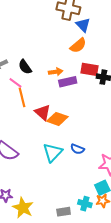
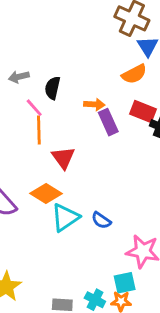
black semicircle: (25, 67) -> (52, 88), turned 35
purple rectangle: (68, 82) -> (108, 122), turned 66
orange diamond: (57, 119) -> (46, 194), moved

